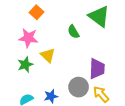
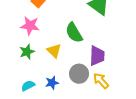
green semicircle: (73, 32) -> (74, 33), moved, size x1.5
yellow triangle: (48, 55) -> (54, 51), moved

